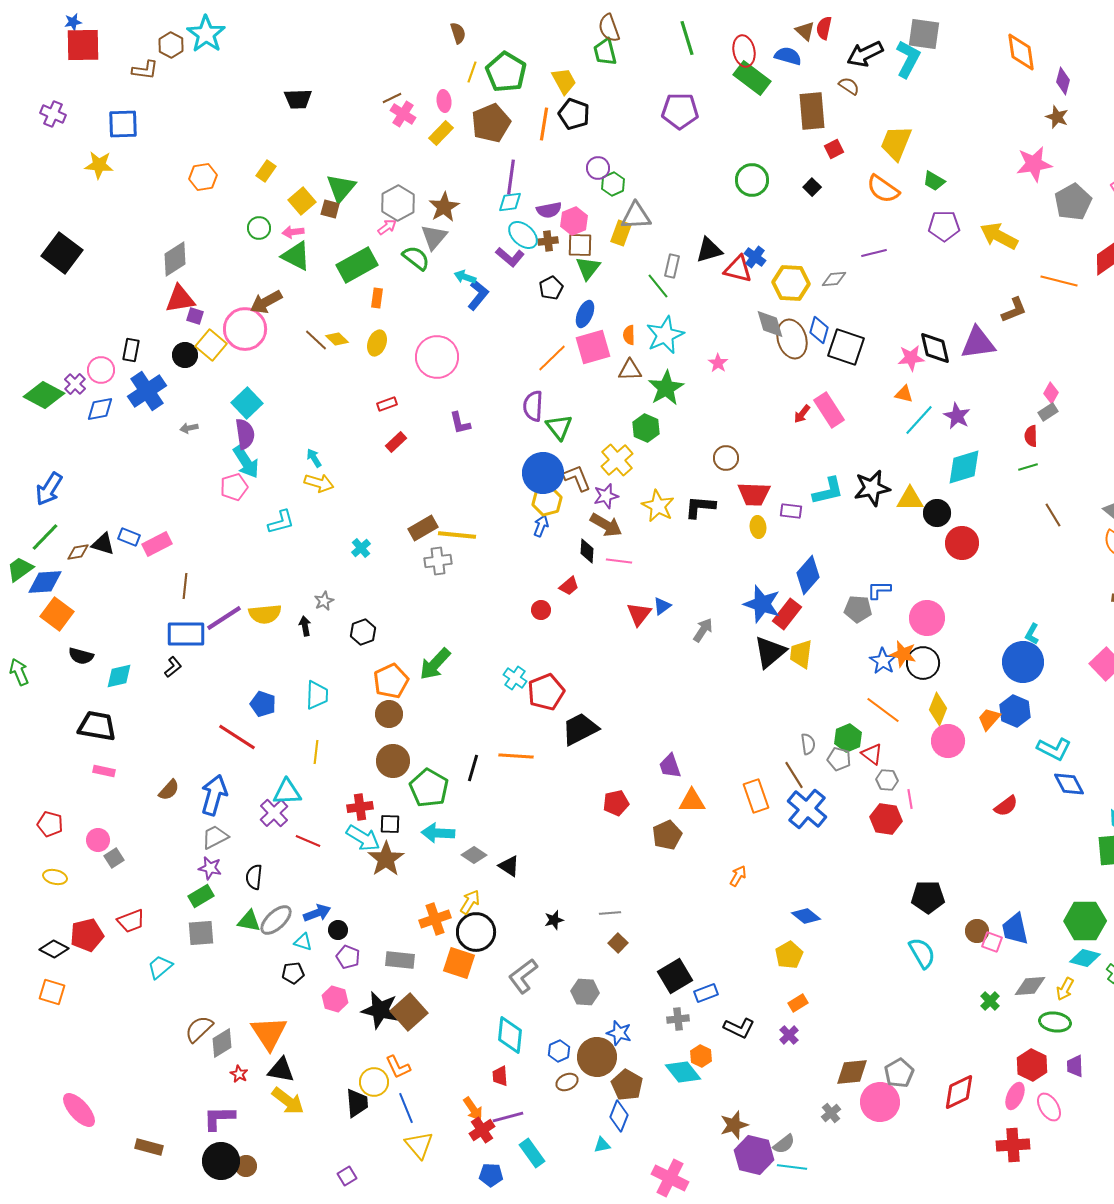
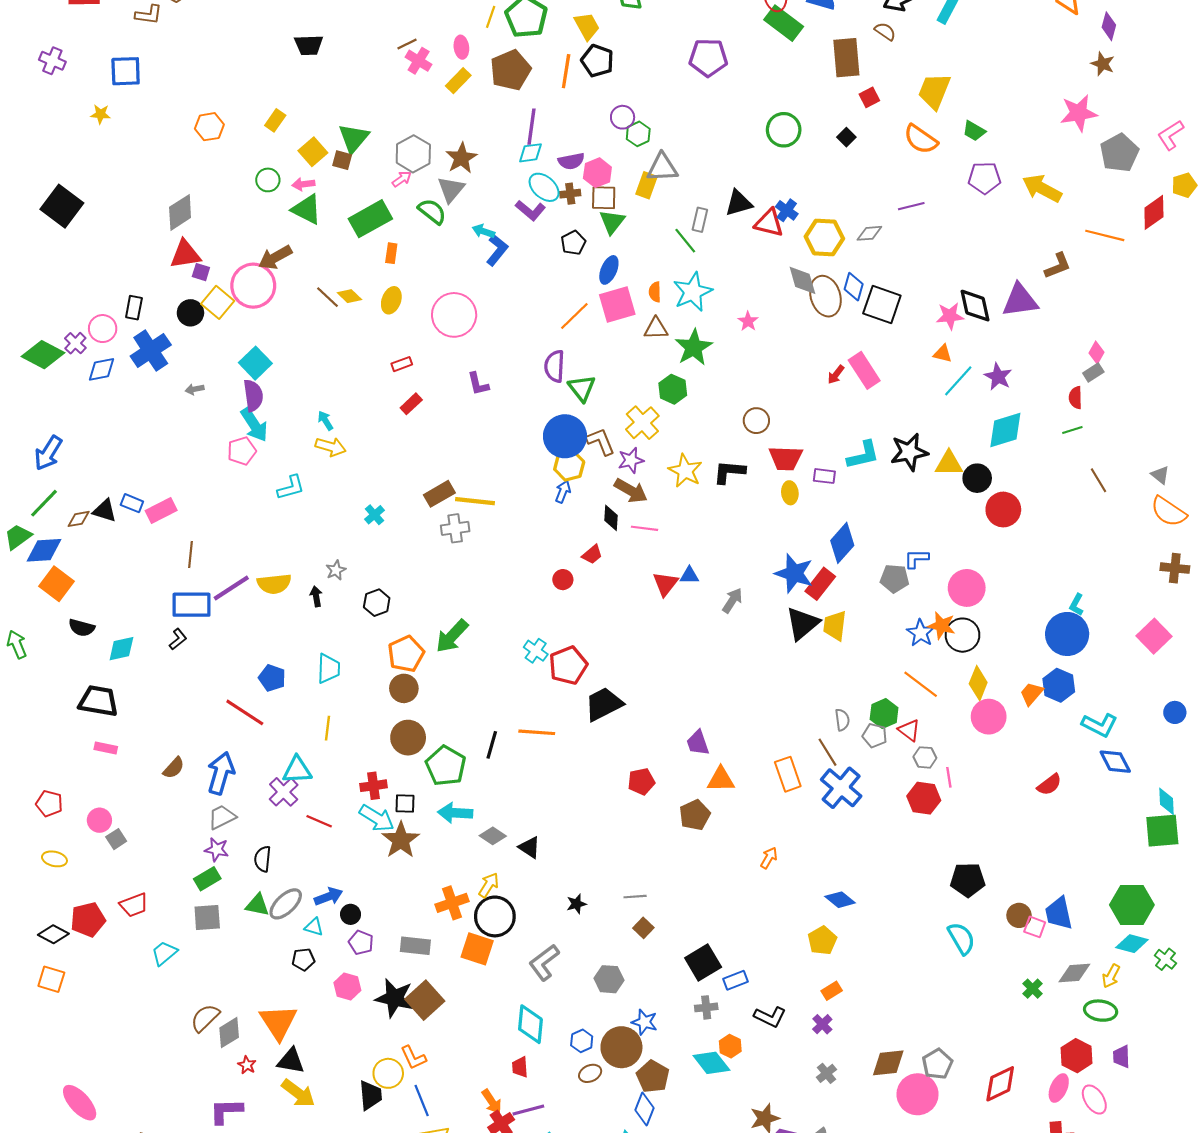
yellow star: (99, 165) -> (101, 114), size x0.7
blue triangle: (662, 606) -> (689, 575), turned 36
gray cross: (831, 1113) -> (826, 1073), moved

